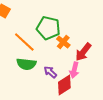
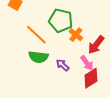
pink arrow: (74, 70) -> (87, 63), turned -49
red diamond: (64, 85) -> (91, 78), moved

